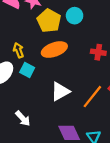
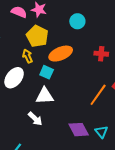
yellow pentagon: (49, 21) -> (37, 36), moved
cyan square: (27, 70) -> (47, 72), moved
white triangle: (60, 91) -> (45, 96), moved, turned 30

